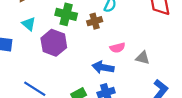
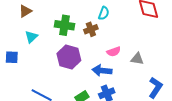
cyan triangle: (29, 24) -> (31, 37), turned 40
purple hexagon: (54, 43) -> (69, 57), moved

